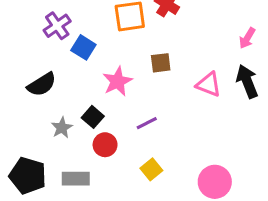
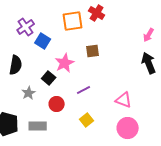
black semicircle: (42, 84) -> (16, 65), turned -48
pink triangle: (209, 84) -> (124, 100), moved
black square: (93, 117) -> (49, 78), moved

